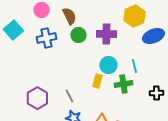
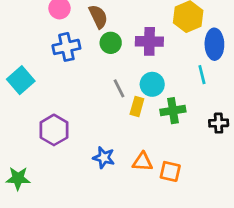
cyan square: (13, 30) -> (21, 80), moved
blue ellipse: (153, 36) -> (214, 44), turned -70
cyan line: (134, 66) -> (202, 75), moved
gray line: (69, 96) -> (119, 88), moved

